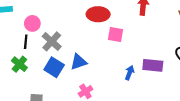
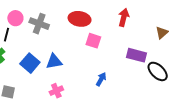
gray cross: (52, 41) -> (39, 24), moved, turned -30
purple rectangle: (153, 65) -> (137, 55), moved

